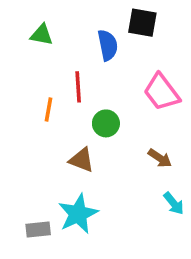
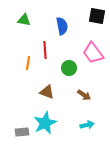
black square: (142, 23) -> (97, 16), moved
green circle: (106, 123) -> (69, 68), moved
brown arrow: (160, 158) -> (84, 95), moved
cyan arrow: (174, 203) -> (87, 125), moved, turned -64

